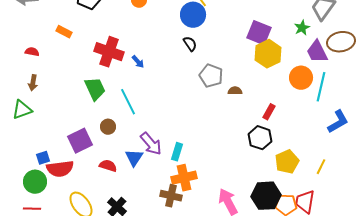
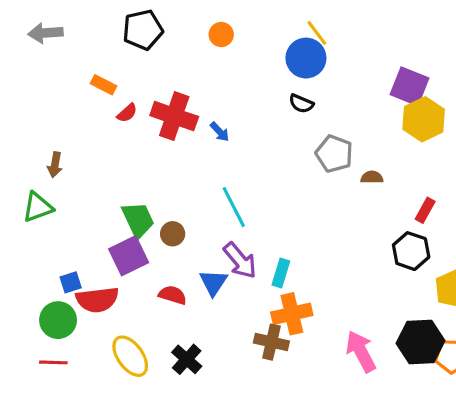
black semicircle: (190, 44) -> (301, 104), turned 147
red semicircle: (32, 52) -> (127, 113), moved, turned 128
green trapezoid: (95, 89) -> (138, 220), moved
cyan line: (128, 102) -> (234, 207), moved

